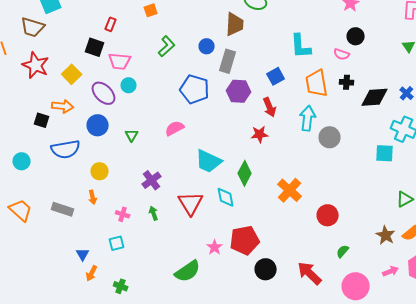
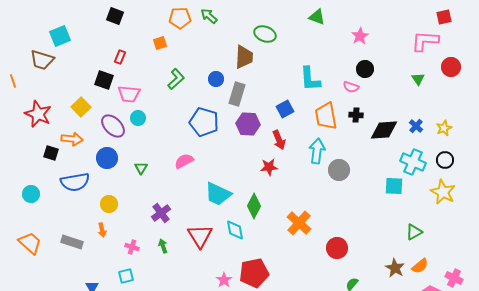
red star: (36, 65) -> (38, 114), moved

